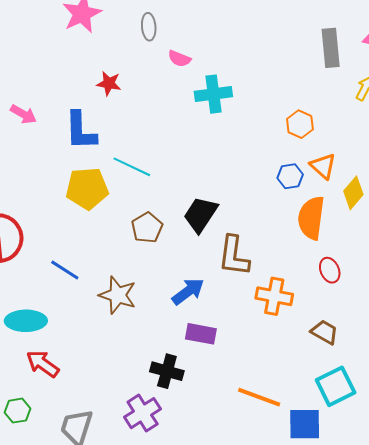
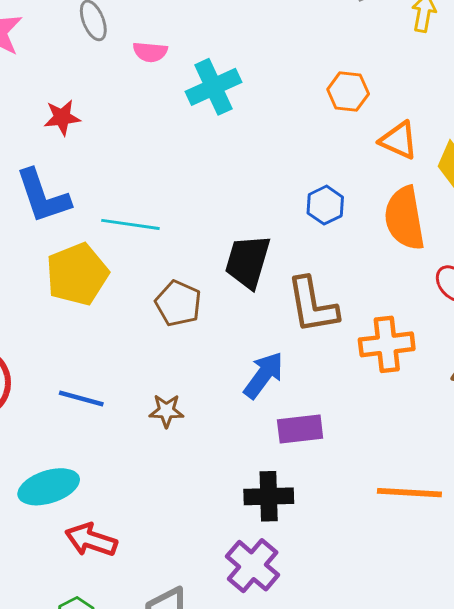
blue hexagon: (290, 176) -> (325, 205), moved
brown star: (118, 295) -> (166, 411), size x0.6

